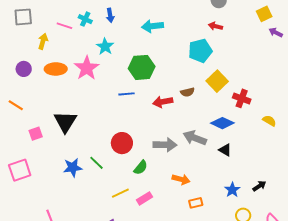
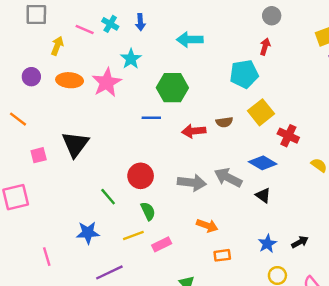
red arrow: (216, 26) -> (265, 47), turned 88
blue star: (73, 168) -> (88, 233), moved
green semicircle: (141, 168) -> (148, 211), moved, turned -70

